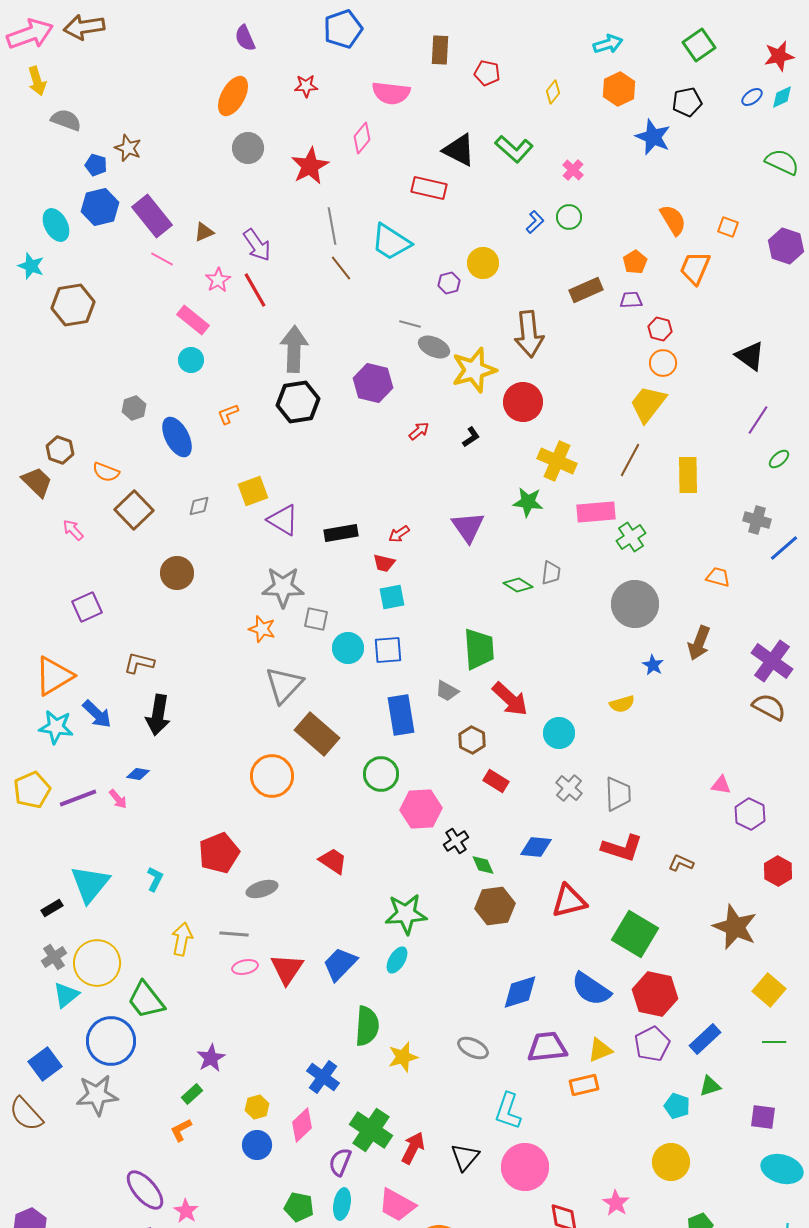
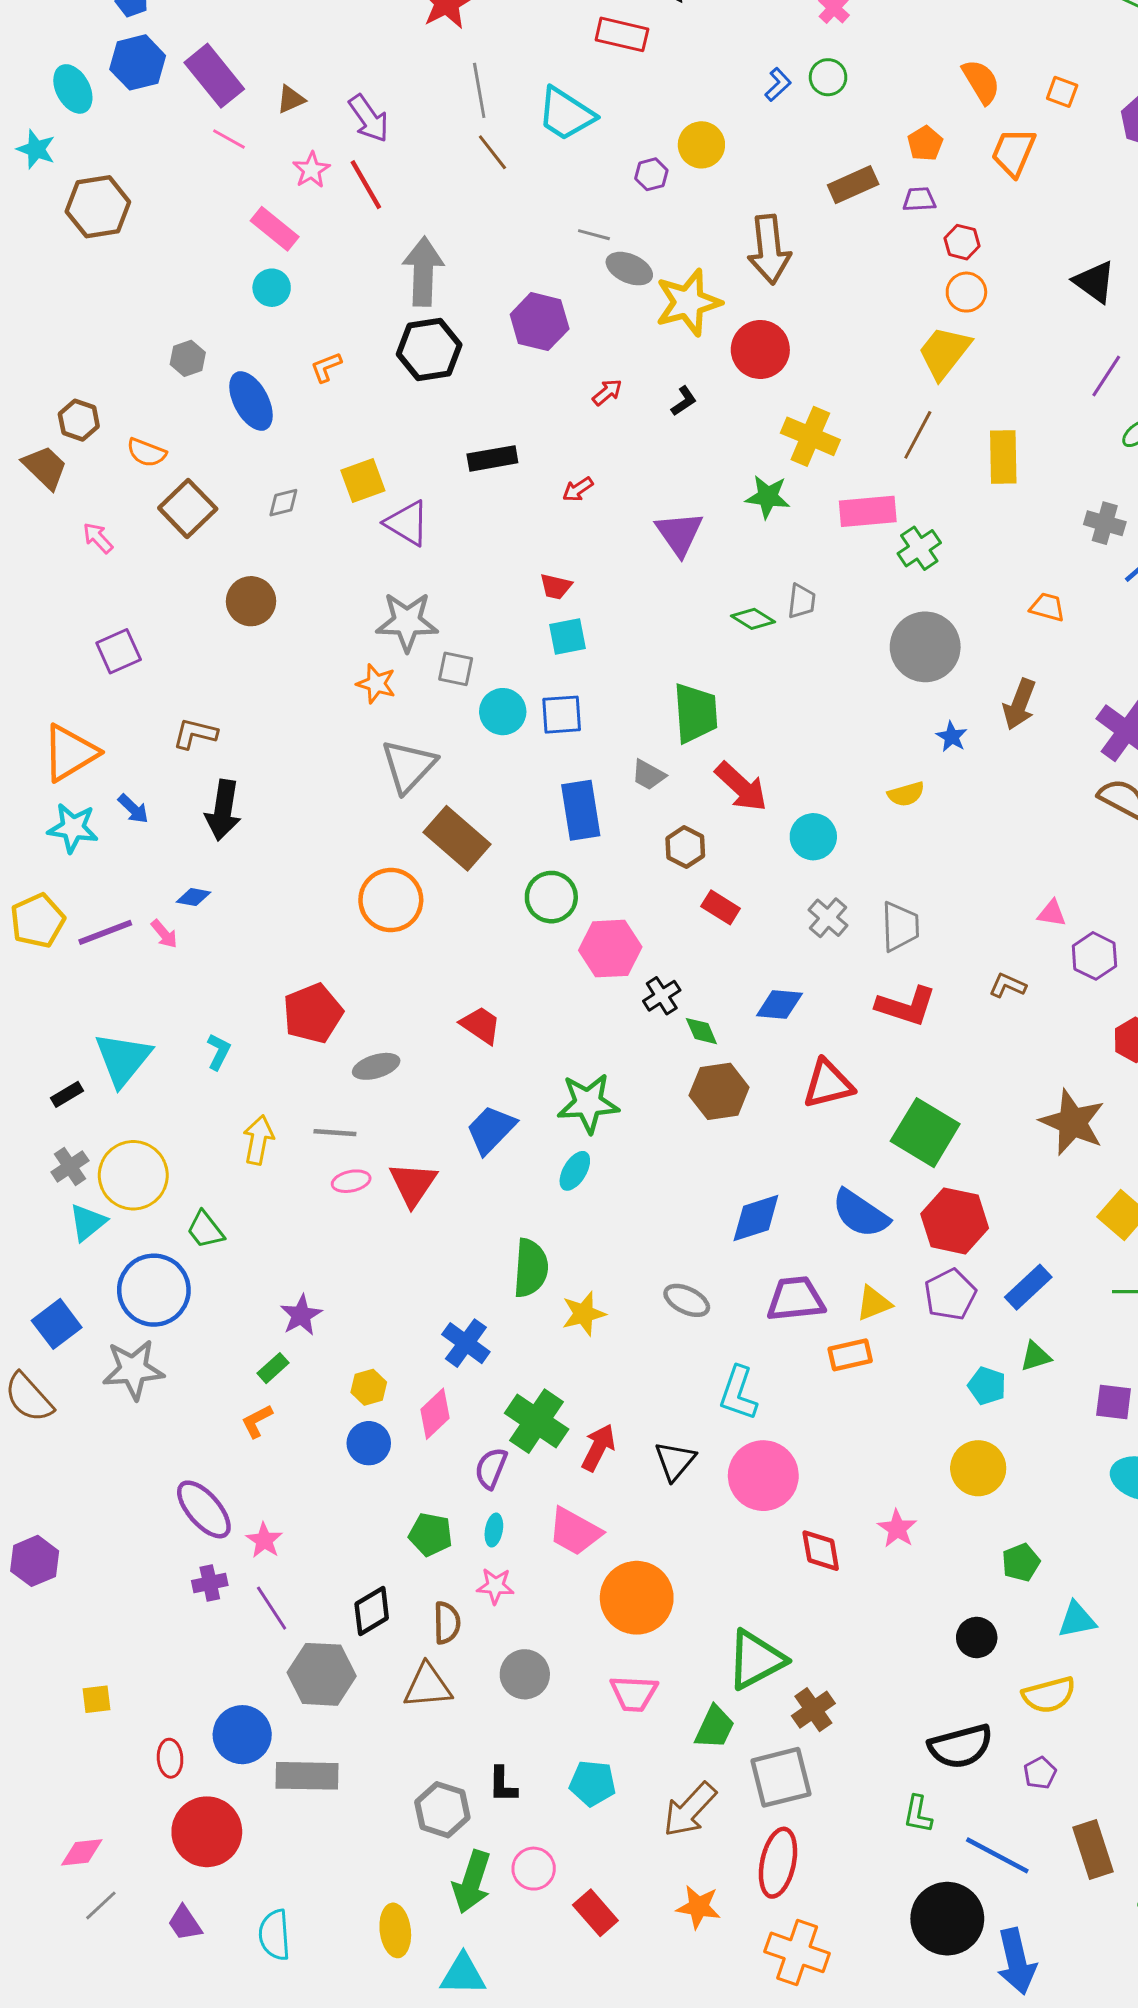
black rectangle: (341, 533) -> (492, 458), moved
red arrow: (399, 534) -> (578, 489), moved
blue arrow: (97, 714) -> (133, 809), size x0.7
brown L-shape: (681, 863) -> (1008, 985), moved
blue trapezoid: (340, 964) -> (491, 1130), moved
green trapezoid: (146, 1000) -> (205, 1230), size x0.7
cyan ellipse: (342, 1204) -> (494, 1530), size x0.7

